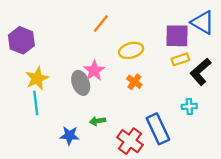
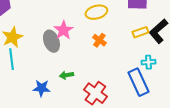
yellow rectangle: (180, 59) -> (140, 32), moved
blue rectangle: (158, 129) -> (138, 82), moved

